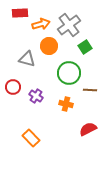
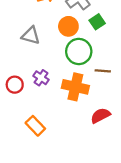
orange circle: (49, 46) -> (68, 26), moved
red circle: (13, 87) -> (15, 85), moved
orange cross: (66, 104) -> (75, 87), size x1.6

